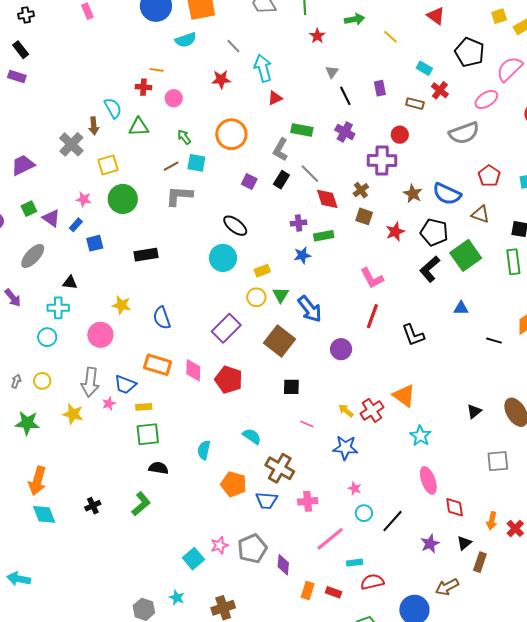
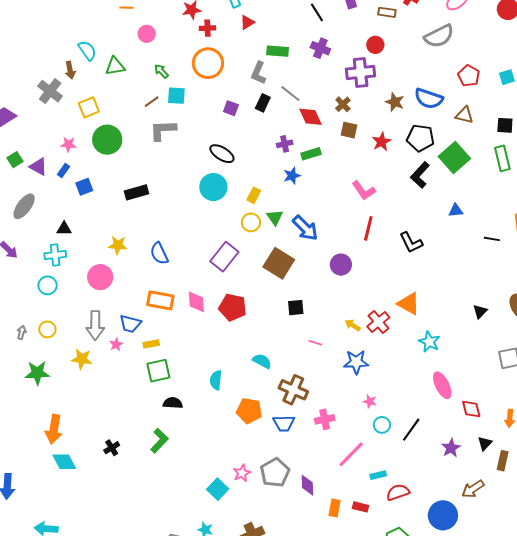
red cross: (143, 87) -> (207, 28), moved
yellow rectangle: (262, 271) -> (254, 195), turned -35

